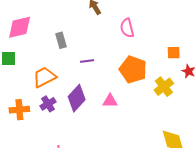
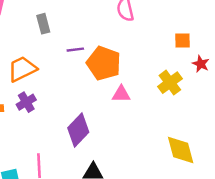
orange pentagon: (133, 70) -> (104, 63), moved
purple diamond: (77, 98) -> (78, 130), moved
pink triangle: (110, 101) -> (121, 94), moved

